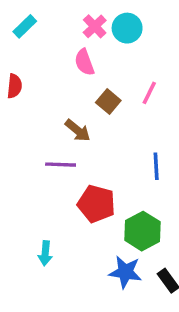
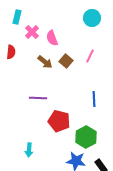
cyan rectangle: (25, 26) -> (17, 17), turned -32
pink cross: (95, 26) -> (32, 32), moved
cyan circle: (127, 28) -> (92, 18), moved
brown arrow: (78, 130) -> (45, 62), moved

